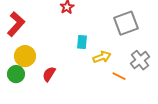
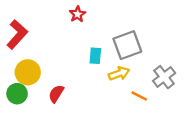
gray square: (126, 23) -> (127, 45), moved

